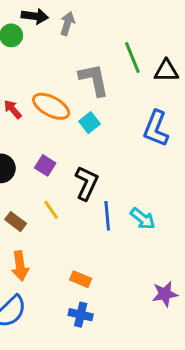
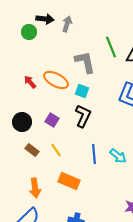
cyan square: (90, 123) -> (82, 91), turned -32
black L-shape: (87, 183) -> (83, 116), moved
brown rectangle: (16, 222) -> (32, 150), moved
orange rectangle: (81, 279) -> (69, 181), moved, size x1.5

